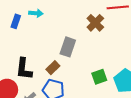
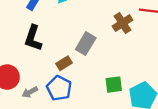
black L-shape: (24, 69) -> (33, 38), moved

